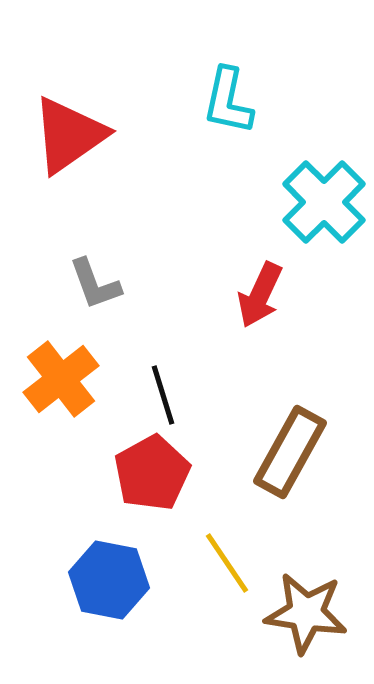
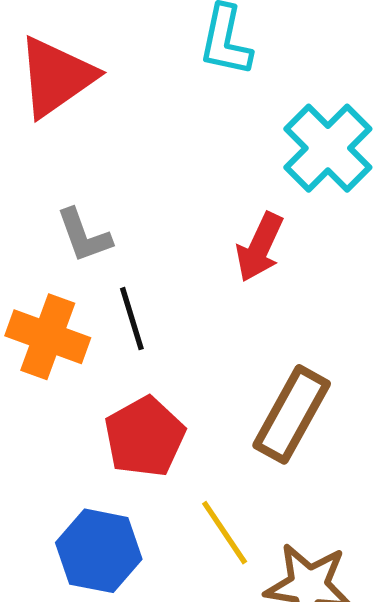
orange cross: (61, 379) -> (48, 337), turned -32
black line: (163, 395) -> (132, 319), moved

